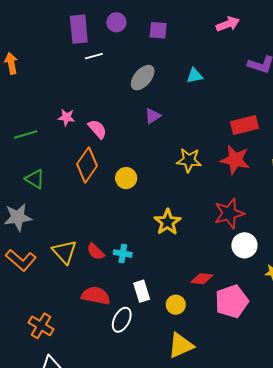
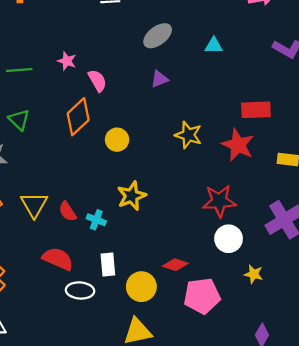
yellow star: (168, 222) -> (132, 196), moved
yellow circle: (176, 305) -> (141, 287), size x1.4
white ellipse: (122, 320) -> (80, 291), turned 55

